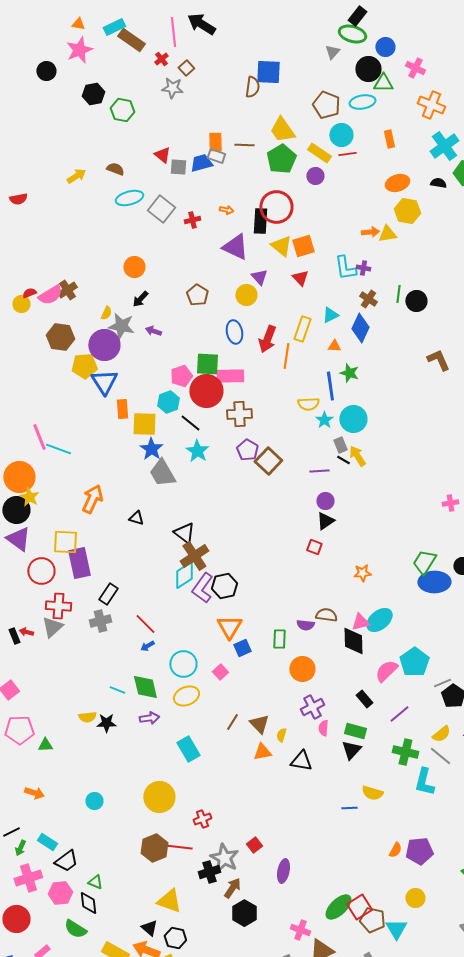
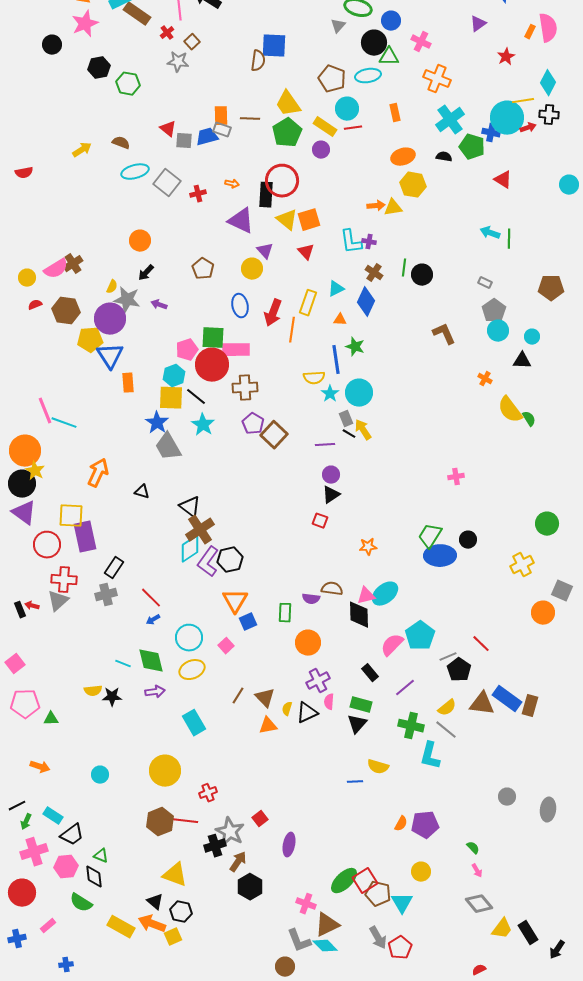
red semicircle: (29, 293) -> (35, 305), moved
yellow square: (144, 424) -> (171, 398), moved
black triangle: (301, 761) -> (307, 713), moved, turned -35

